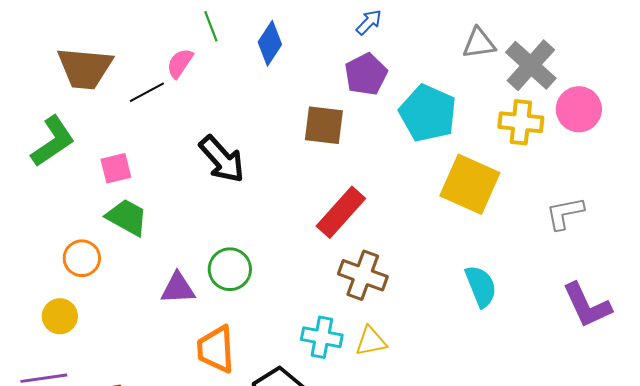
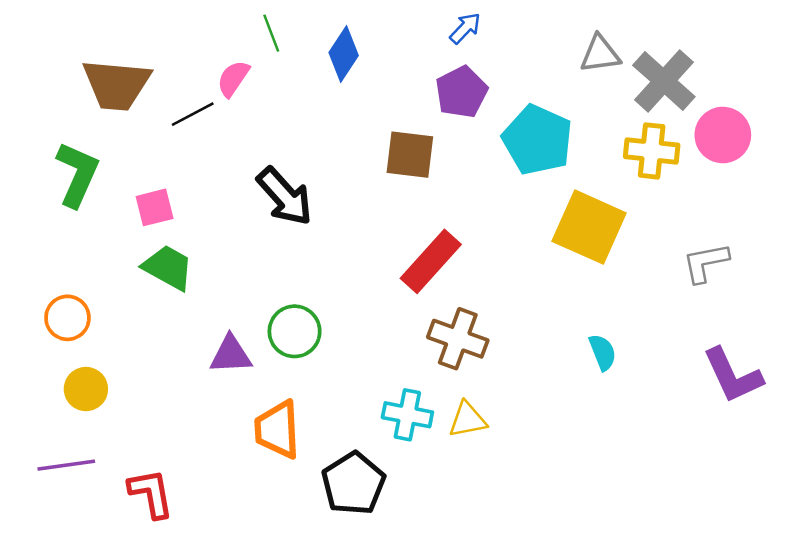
green L-shape: (53, 141) -> (77, 174), turned -32
orange circle: (82, 258) -> (67, 318), moved
cyan semicircle: (481, 286) -> (603, 352), size x0.7

